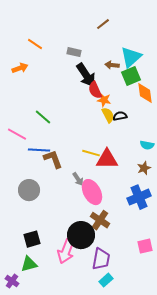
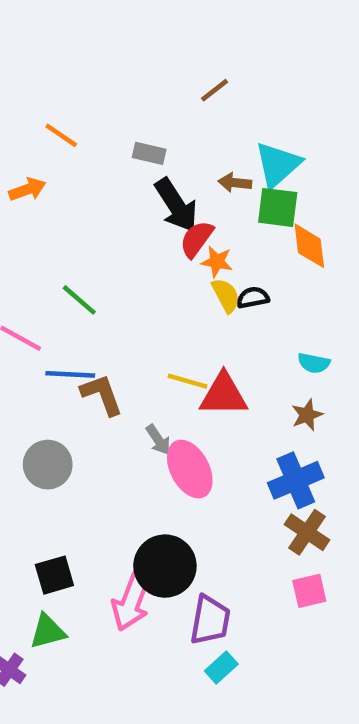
green square: (131, 76) -> (278, 207), turned 30
red semicircle: (95, 90) -> (197, 239), turned 60
brown cross: (100, 220) -> (307, 532), moved

